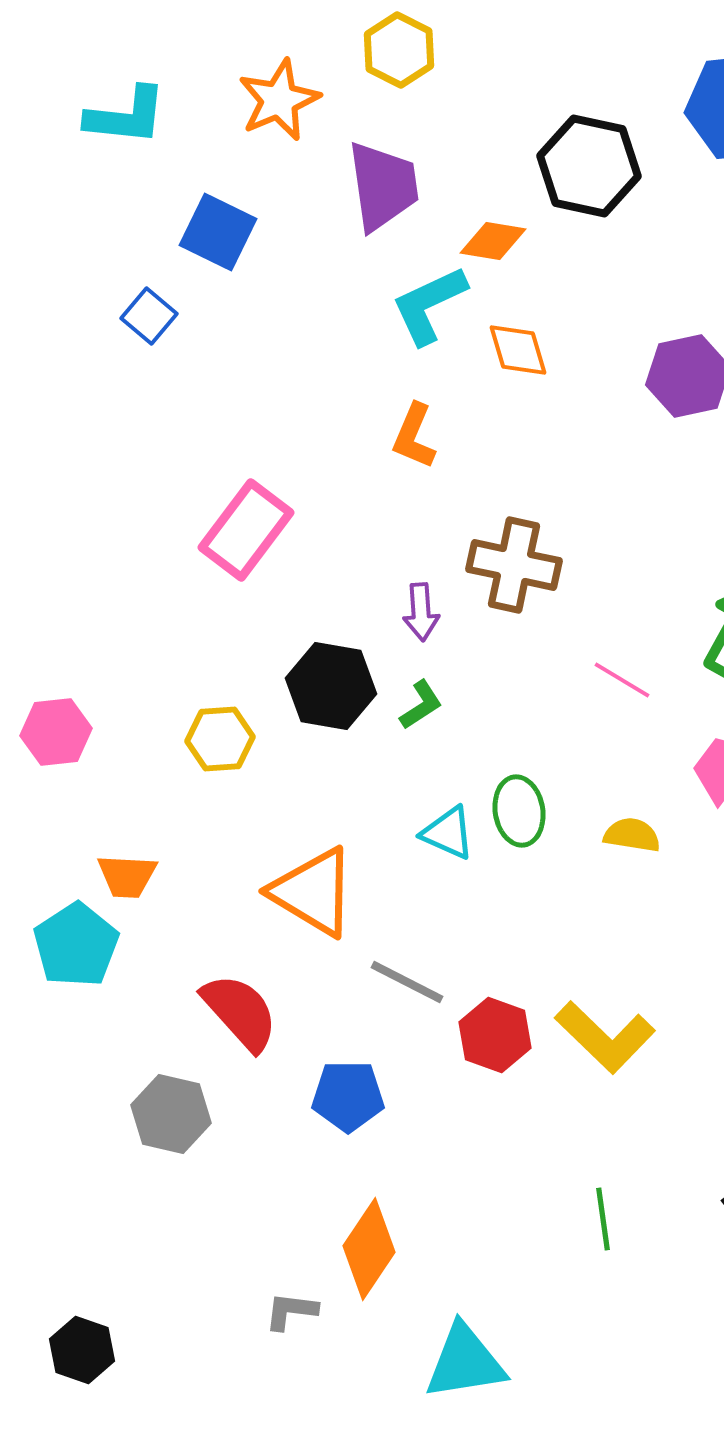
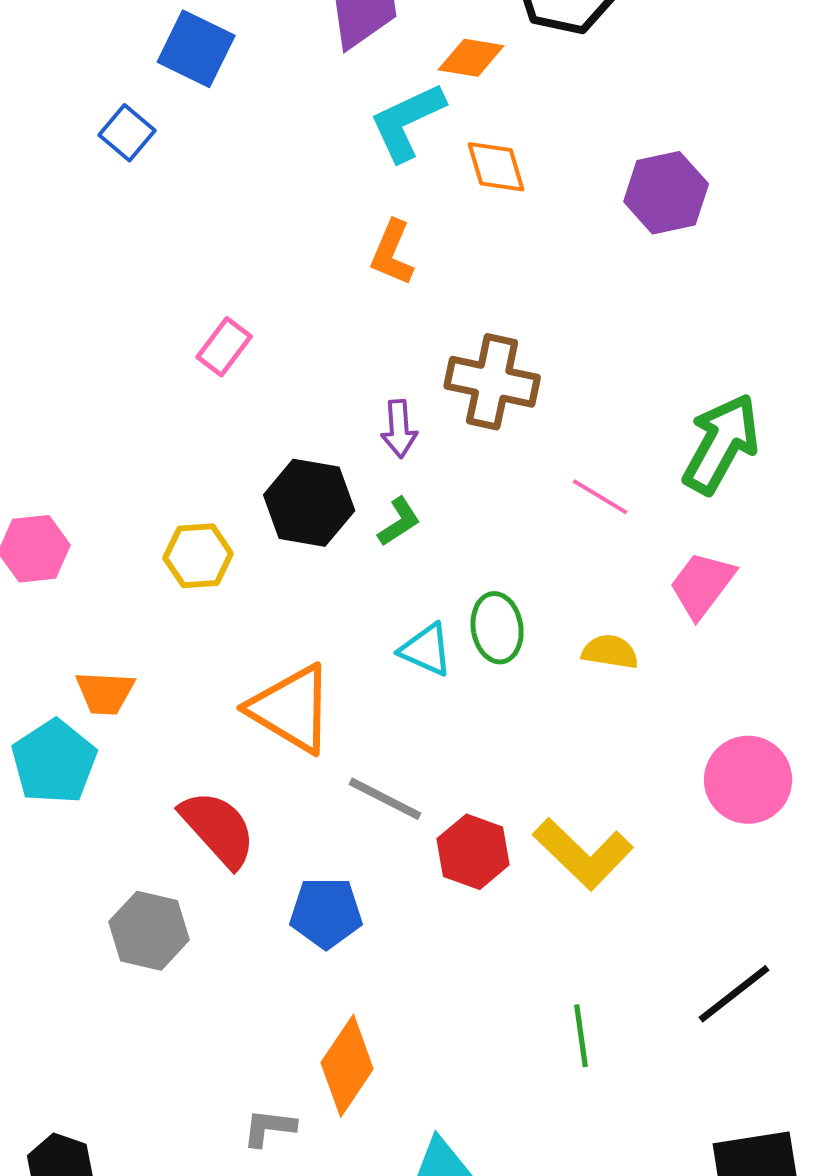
pink rectangle: (246, 530) -> (224, 347), size x0.6

